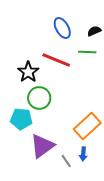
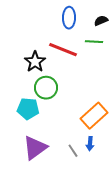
blue ellipse: (62, 28) -> (69, 18), turned 30
purple triangle: (42, 146) -> (35, 148), moved

